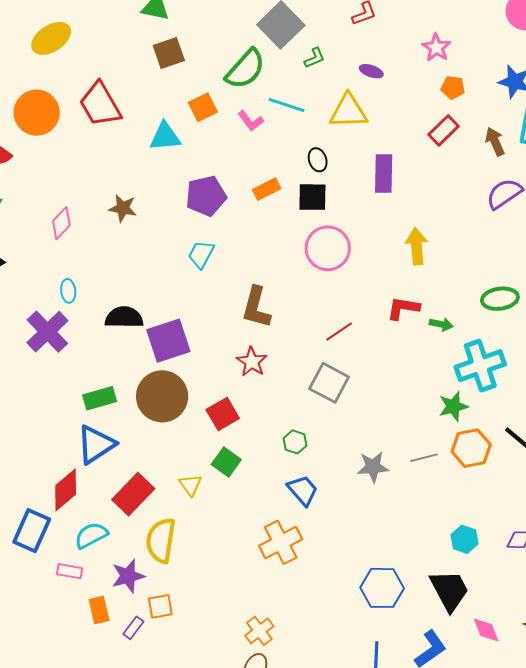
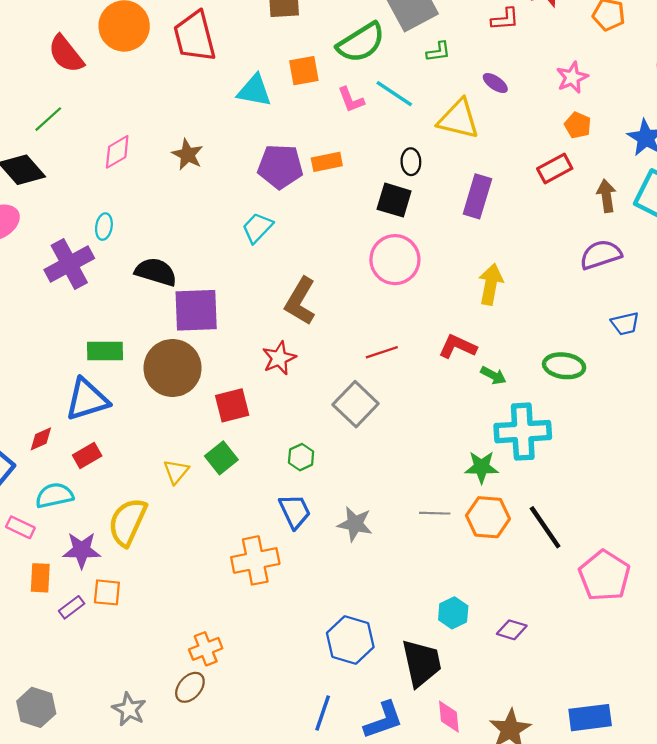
orange rectangle: (267, 189) -> (327, 162), moved
gray star: (373, 467) -> (355, 524), moved
red diamond: (66, 490) -> (41, 439), size x0.6
red rectangle: (133, 494) -> (87, 456), moved, size x0.6

